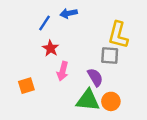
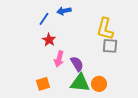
gray square: (110, 56) -> (110, 46), moved
purple semicircle: (95, 77) -> (77, 64), moved
orange square: (26, 86) -> (43, 84), moved

